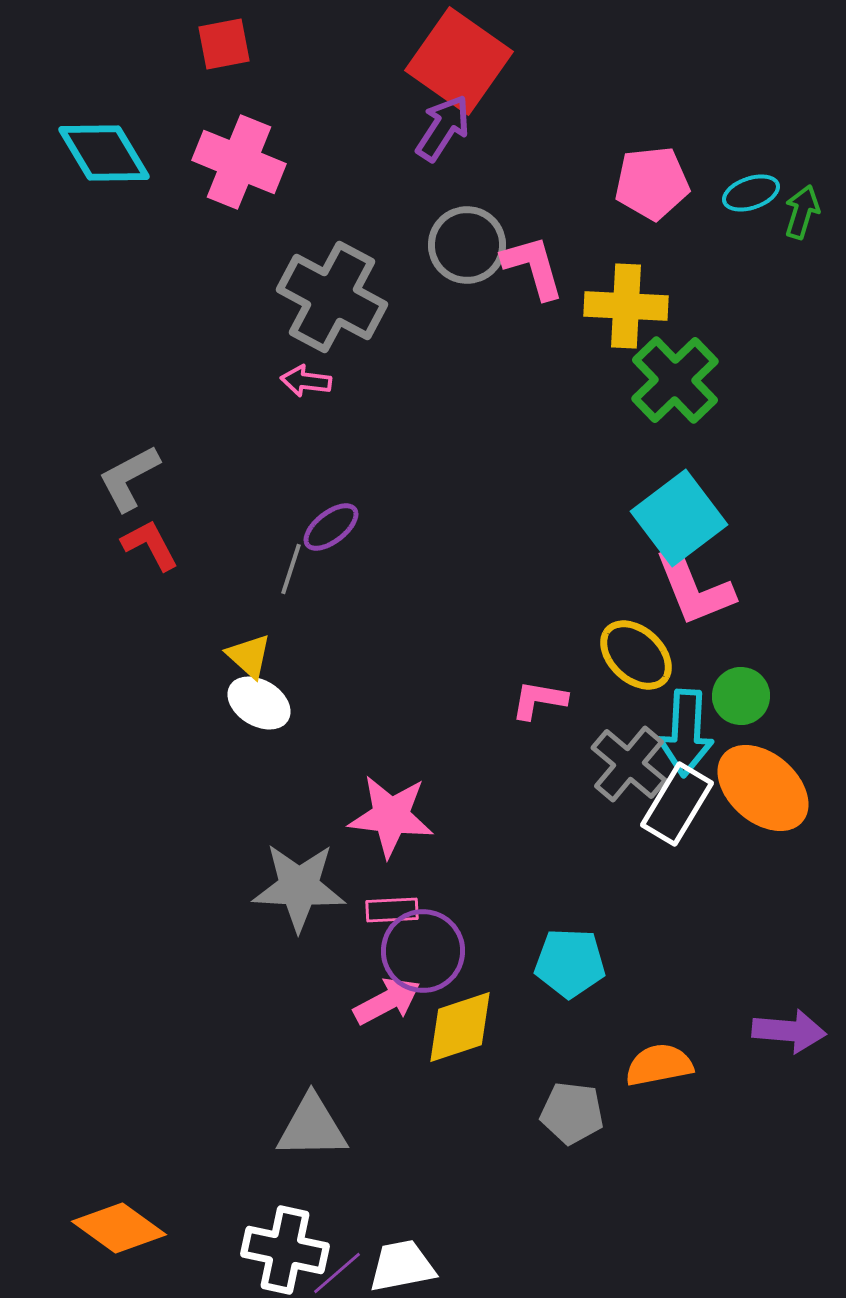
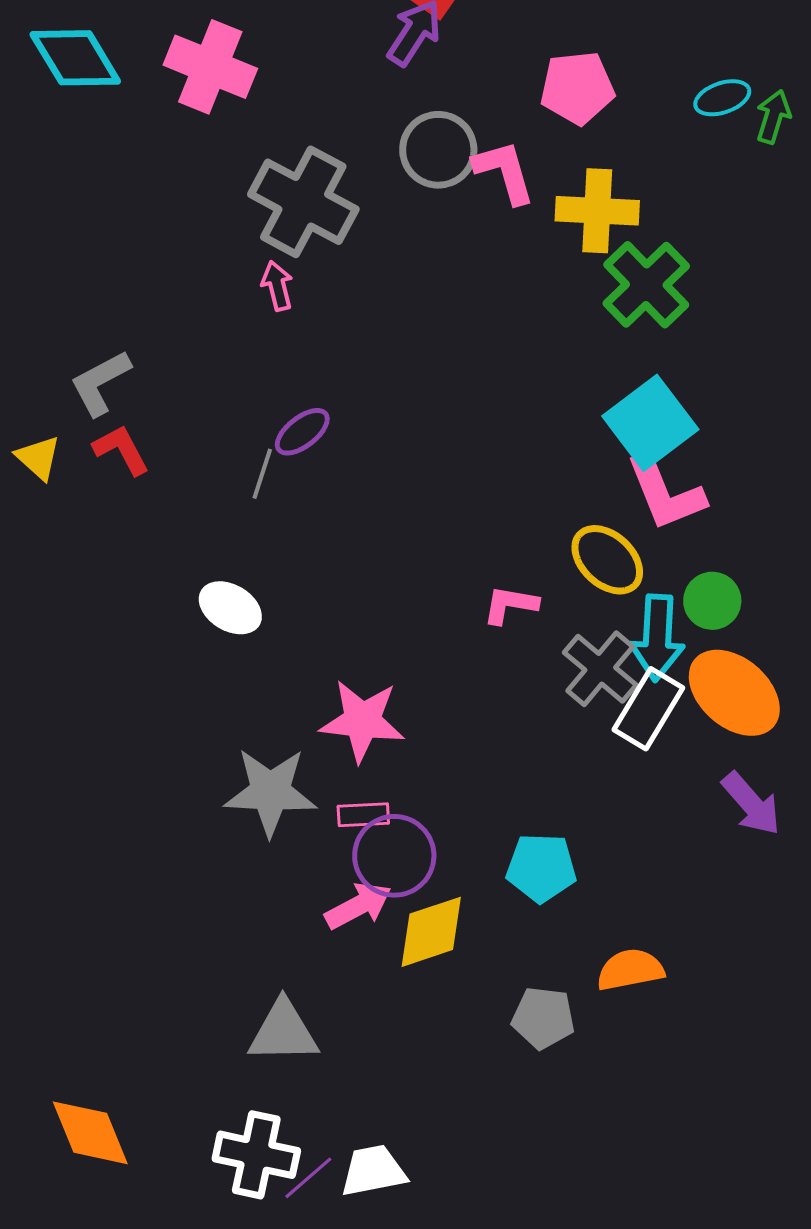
pink pentagon: (652, 183) -> (577, 88), moved
pink arrow: (306, 381) -> (277, 286), turned 69
yellow triangle: (249, 656) -> (38, 458), moved
purple arrow: (789, 1031) -> (751, 804), moved, turned 44
orange diamond: (119, 1228) -> (90, 1133), turned 32

